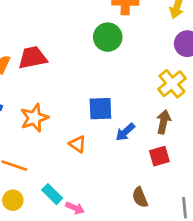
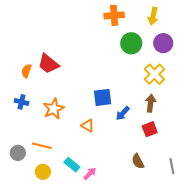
green circle: (108, 37) -> (131, 43), moved
red trapezoid: (33, 58) -> (48, 64), turned -125
pink arrow: (75, 208) -> (90, 174), turned -64

